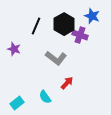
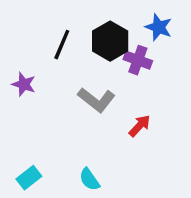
red arrow: (67, 83) -> (140, 126), moved
cyan semicircle: (45, 97) -> (89, 179), moved

